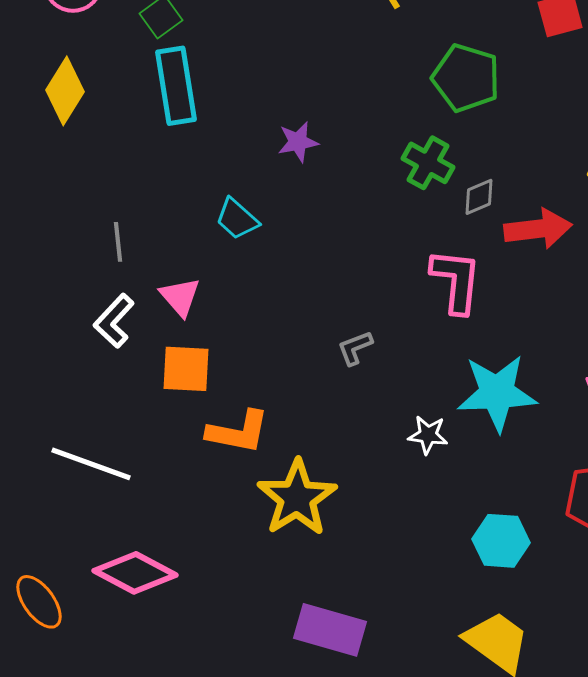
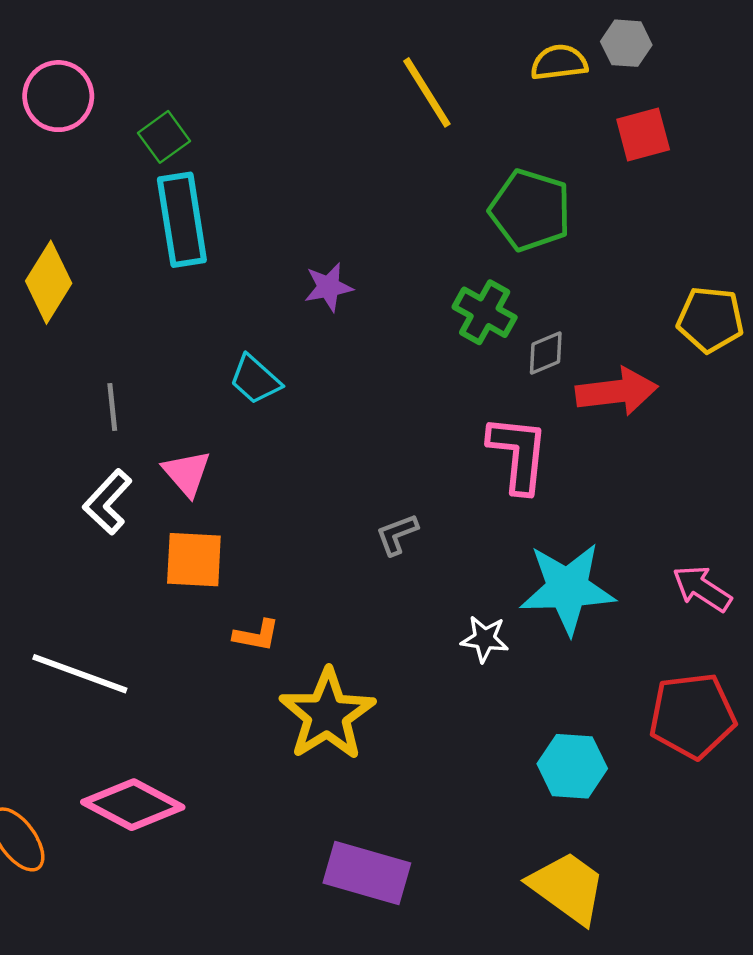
yellow diamond: (65, 91) -> (49, 282), moved
orange L-shape: (238, 432) -> (256, 635), size x0.6

